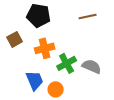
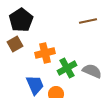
black pentagon: (39, 15) -> (21, 20), moved, turned 30

